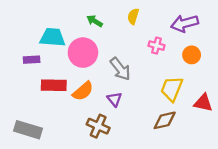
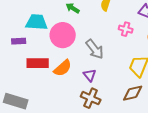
brown cross: (98, 126) -> (91, 98), moved

